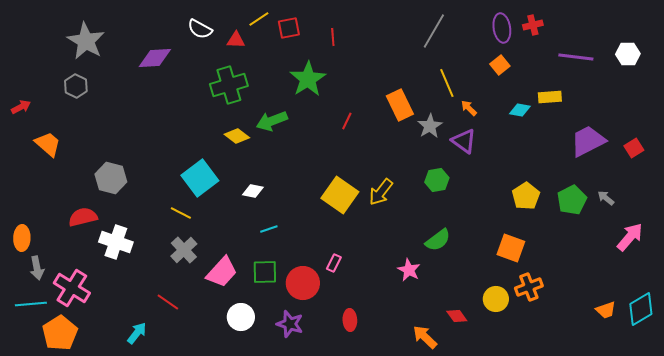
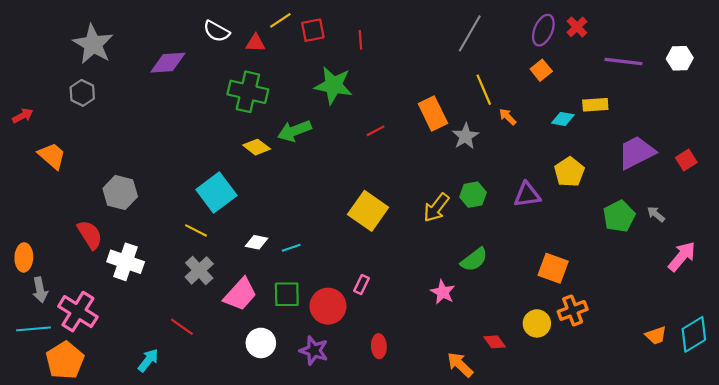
red cross: (533, 25) -> (577, 27), turned -30
purple ellipse: (502, 28) -> (543, 30), turned 32
green star: (308, 79) -> (333, 85), turned -30
green cross: (229, 85) -> (248, 92), turned 30
red line: (347, 121) -> (376, 131), turned 36
purple triangle: (464, 141) -> (527, 195), moved, turned -44
white diamond: (253, 191) -> (257, 242), moved
yellow arrow: (381, 192) -> (436, 208), moved
yellow pentagon: (526, 196) -> (569, 172), moved
red semicircle: (83, 217) -> (90, 235), turned 72

